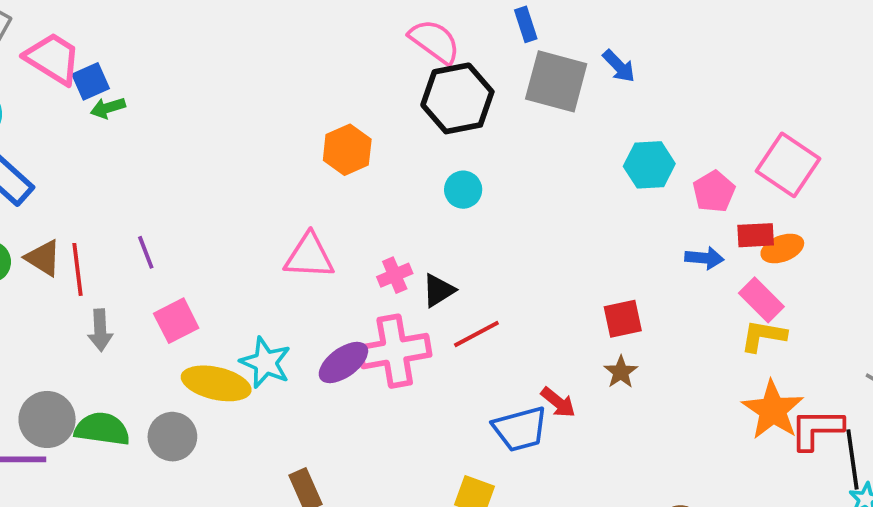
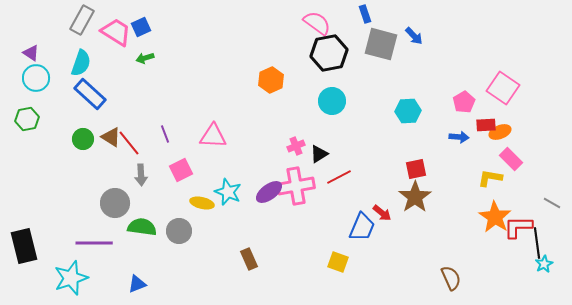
blue square: (91, 81) -> (141, 27), moved
cyan hexagon: (649, 165) -> (408, 111), moved
cyan circle: (463, 190) -> (332, 101), size x1.4
pink triangle: (309, 256) -> (213, 136), moved
red line: (77, 269) -> (129, 143), turned -32
pink rectangle: (761, 300) -> (511, 159), moved
brown star: (621, 372) -> (415, 197), size x1.8
yellow ellipse: (216, 383) -> (202, 203), size x0.7
gray circle: (47, 419) -> (115, 203), moved
blue trapezoid: (520, 429) -> (362, 227), turned -52

